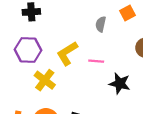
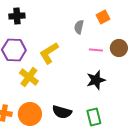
pink line: (96, 61) -> (96, 50), moved
black star: (120, 83) -> (96, 80), turned -30

